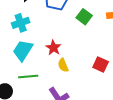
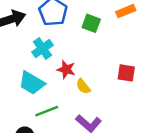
cyan cross: (21, 23) -> (43, 49), moved
cyan trapezoid: (23, 50) -> (32, 83), turned -75

